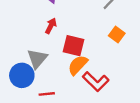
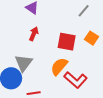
red square: (74, 46) -> (67, 42), moved

